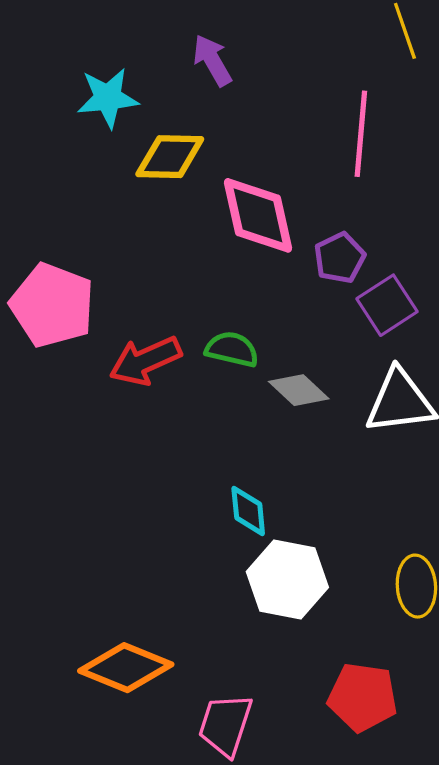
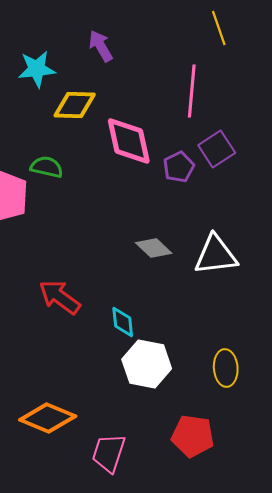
purple square: (387, 305) -> (217, 149), moved
green semicircle: (232, 349) -> (47, 167), moved
red arrow: (145, 361) -> (60, 297), moved, turned 60

